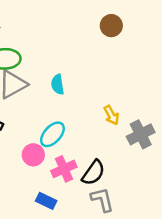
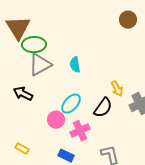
brown circle: (111, 26) -> (128, 20), moved
black semicircle: (93, 173) -> (103, 108), moved

